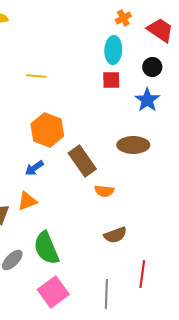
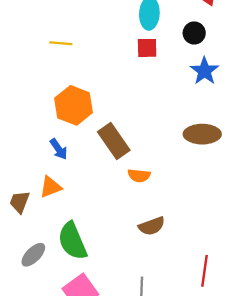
blue star: (147, 100) -> (205, 71), moved
brown ellipse: (133, 145) -> (202, 134), moved
blue arrow: (34, 168) -> (59, 149), turned -90
red line: (142, 274) -> (205, 271), moved

